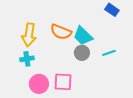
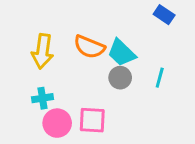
cyan line: (109, 53) -> (160, 78), turned -56
cyan cross: (27, 59) -> (42, 98), moved

